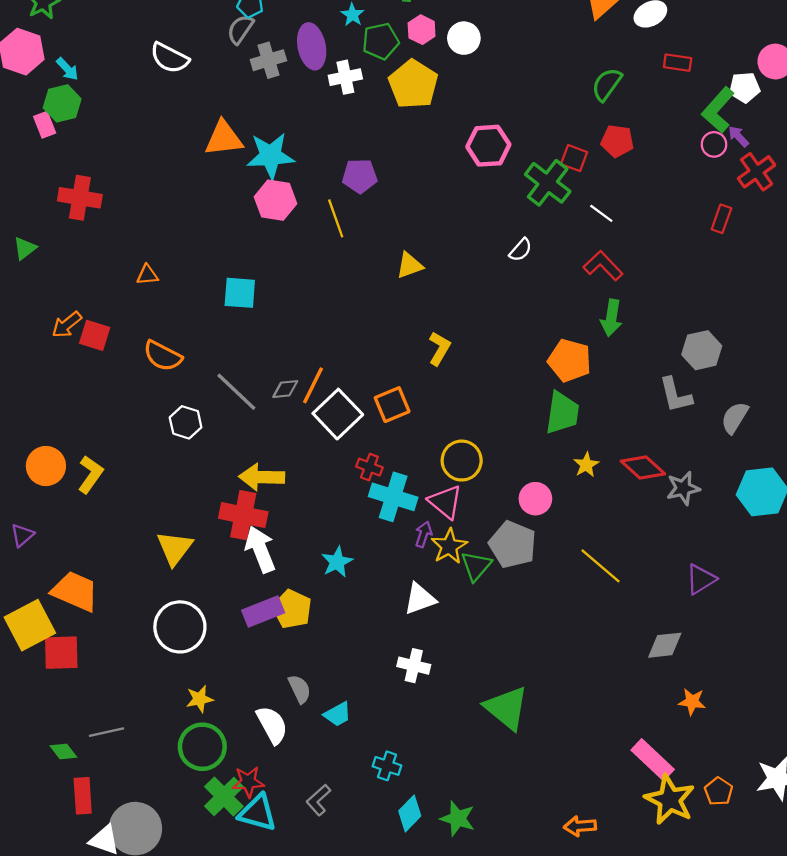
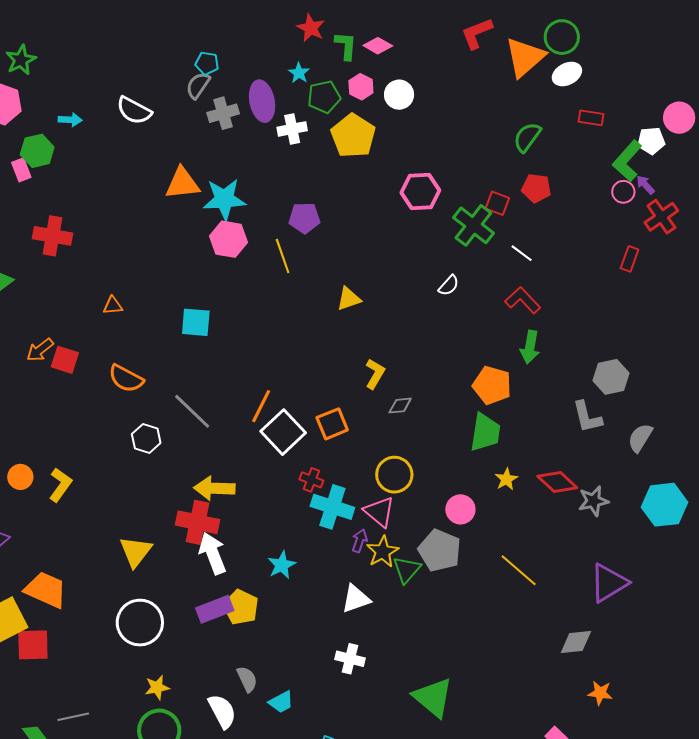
cyan arrow: (67, 69) -> (70, 120), moved, turned -45
gray diamond: (285, 389) -> (400, 406), moved
orange circle: (46, 466) -> (20, 477), size x0.7
purple triangle: (701, 579) -> (609, 583), size x1.4

